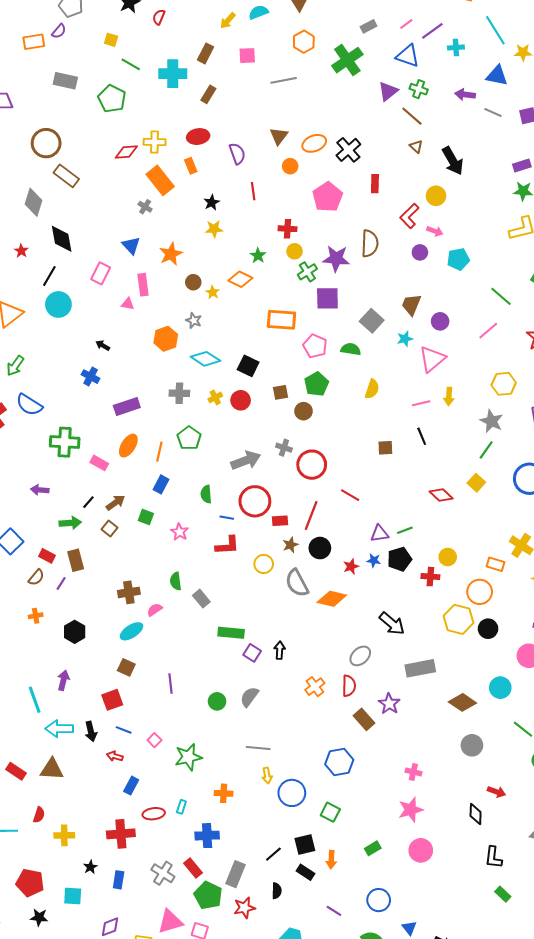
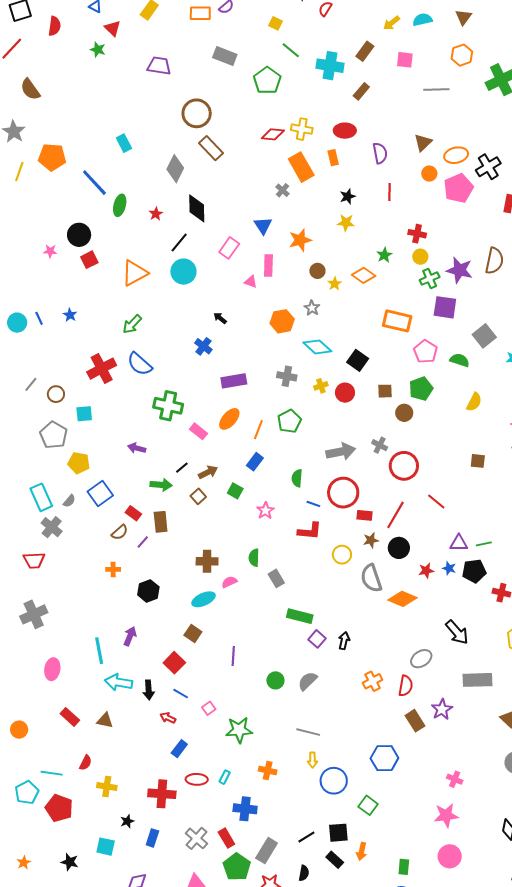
pink pentagon: (328, 197) -> (458, 188), moved
red square: (112, 700) -> (174, 663), turned -35
brown triangle: (52, 769) -> (105, 721), size x0.7
green rectangle: (373, 848) -> (404, 867), moved, turned -63
red pentagon: (30, 883) -> (59, 808), moved

